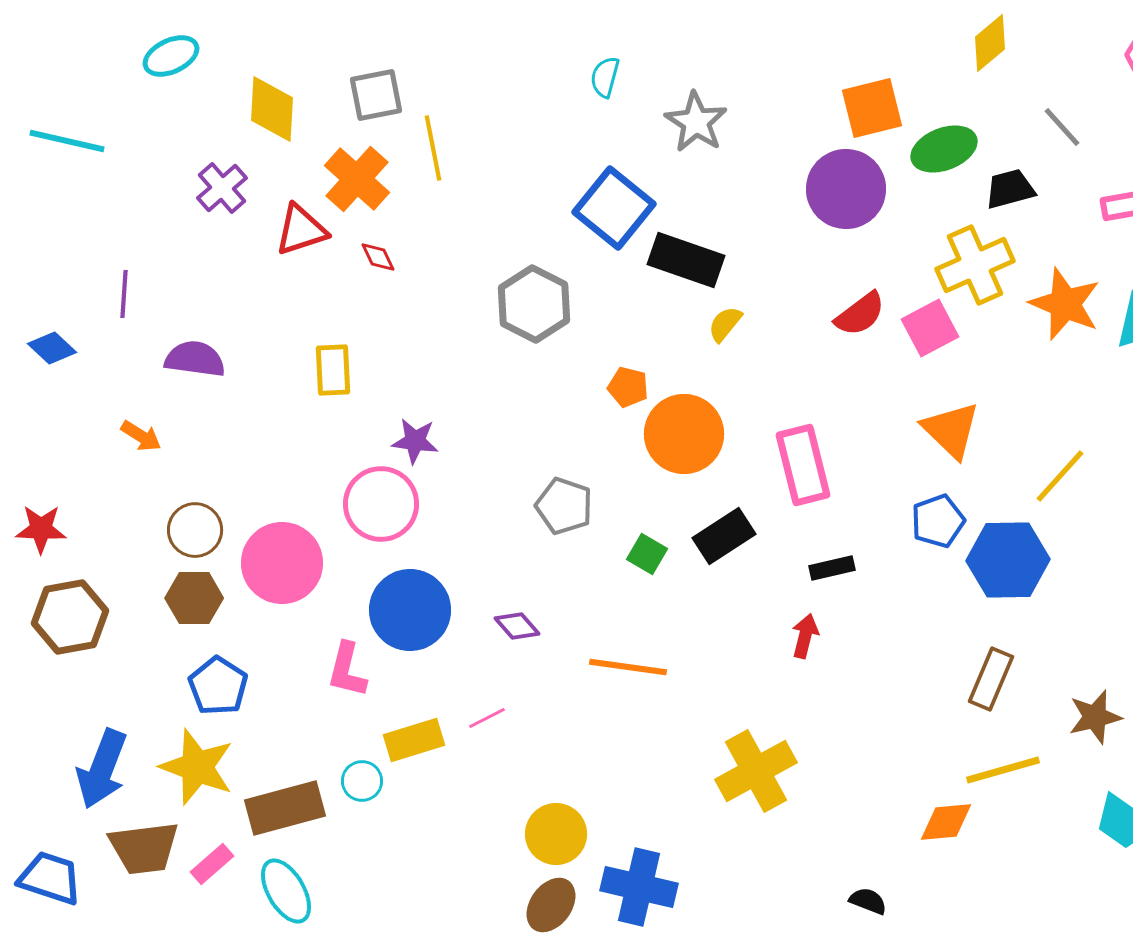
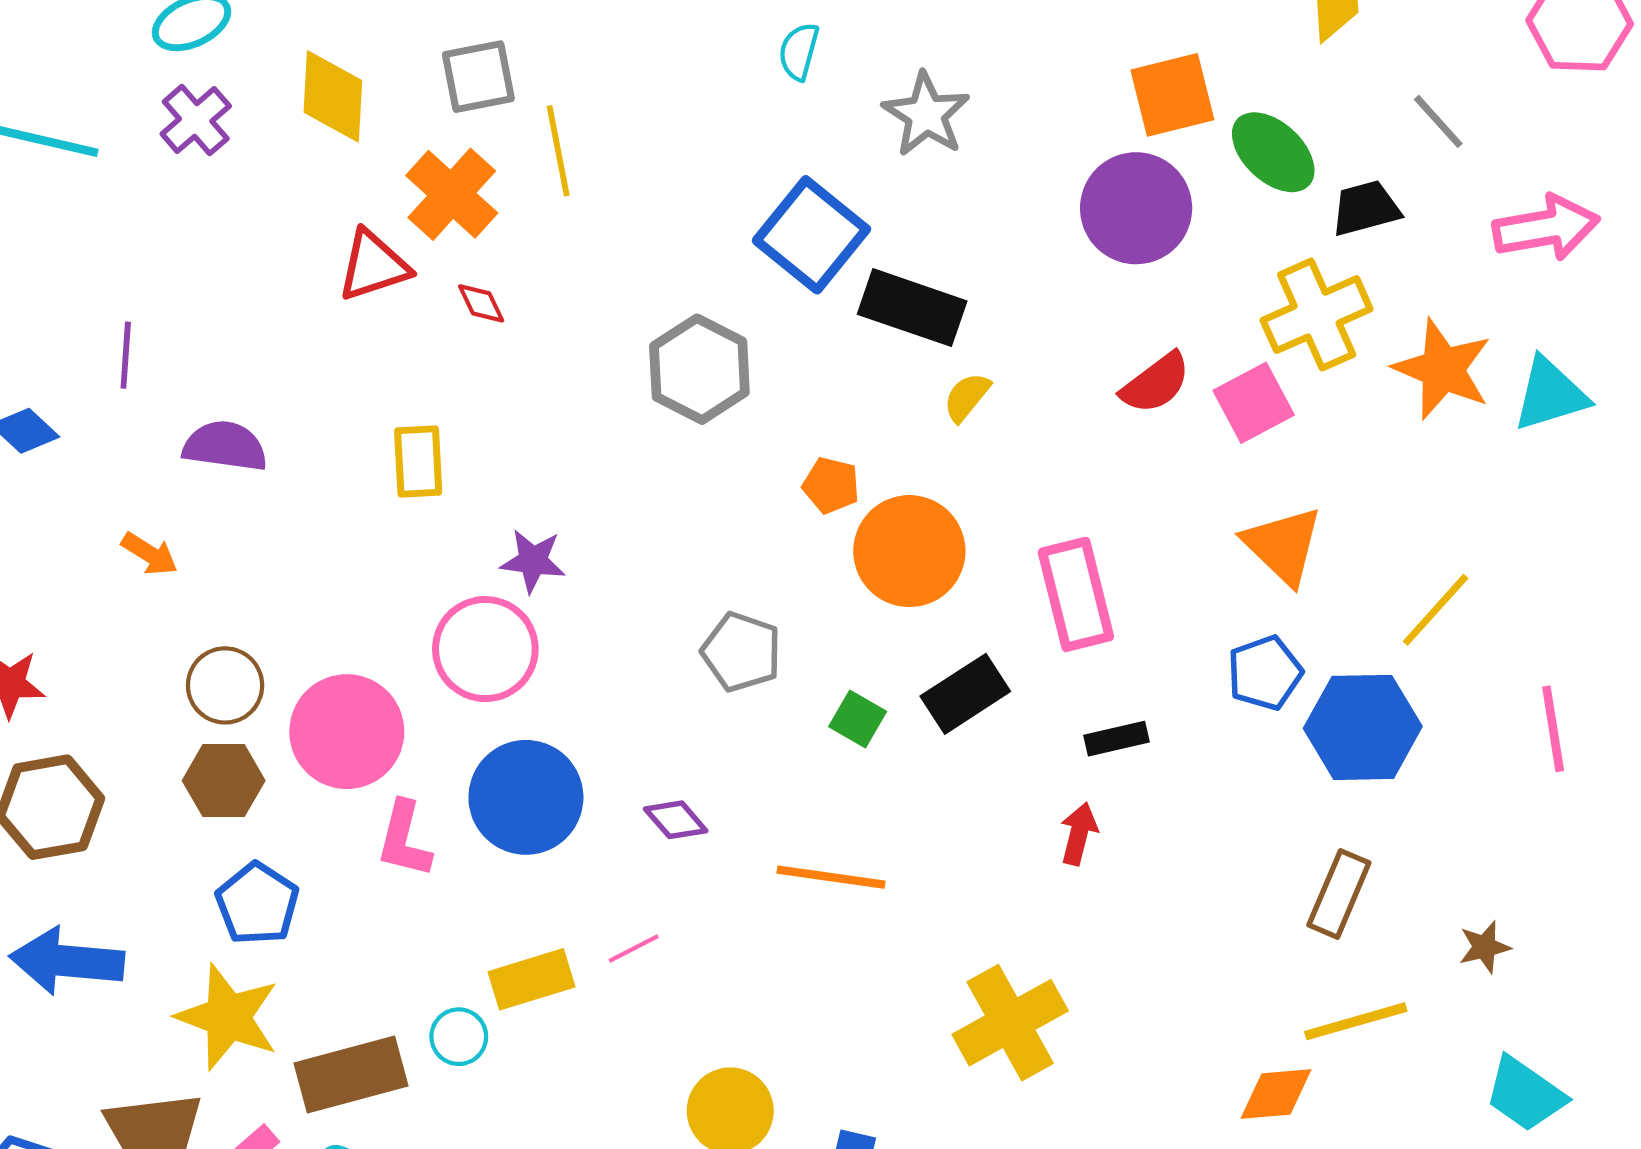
green ellipse: (944, 149) -> (1273, 152), turned 64
purple cross: (222, 188) -> (196, 120), moved
pink L-shape: (347, 670) -> (404, 839), moved
brown star: (1095, 717) -> (1485, 947), size x0.7
blue arrow: (102, 769) -> (67, 961), moved, turned 74

